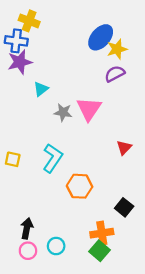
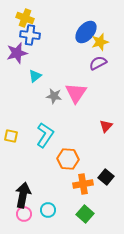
blue cross: (16, 41) -> (30, 35), moved
black arrow: (27, 228) -> (23, 195), size x1.4
orange cross: (102, 233) -> (83, 184), moved

